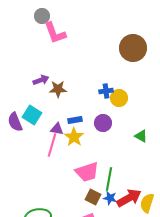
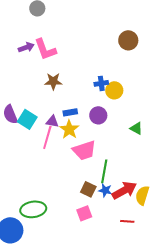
pink L-shape: (55, 33) -> (45, 49), moved
brown circle: (133, 48) -> (128, 40), size x0.7
purple arrow: (41, 80) -> (26, 47), moved
cyan square: (32, 115) -> (27, 119), moved
pink trapezoid: (87, 172) -> (84, 150), moved

